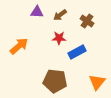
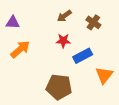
purple triangle: (37, 12) -> (13, 22), moved
orange triangle: (97, 82) -> (104, 75), moved

